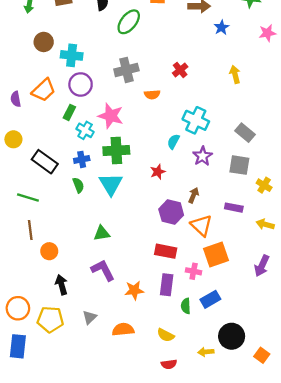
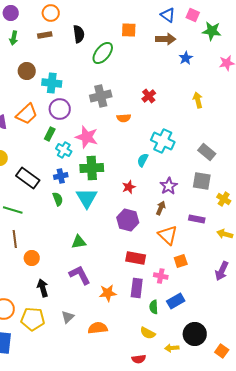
purple star: (203, 156) -> (169, 186), moved
purple hexagon: (171, 212) -> (128, 220), moved
orange square: (216, 255) -> (181, 261), size x0.6
yellow semicircle: (166, 335) -> (148, 333), moved

